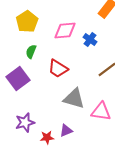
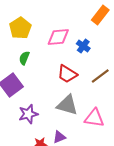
red trapezoid: (58, 69) -> (67, 74), moved
purple star: (25, 123) -> (28, 114), moved

